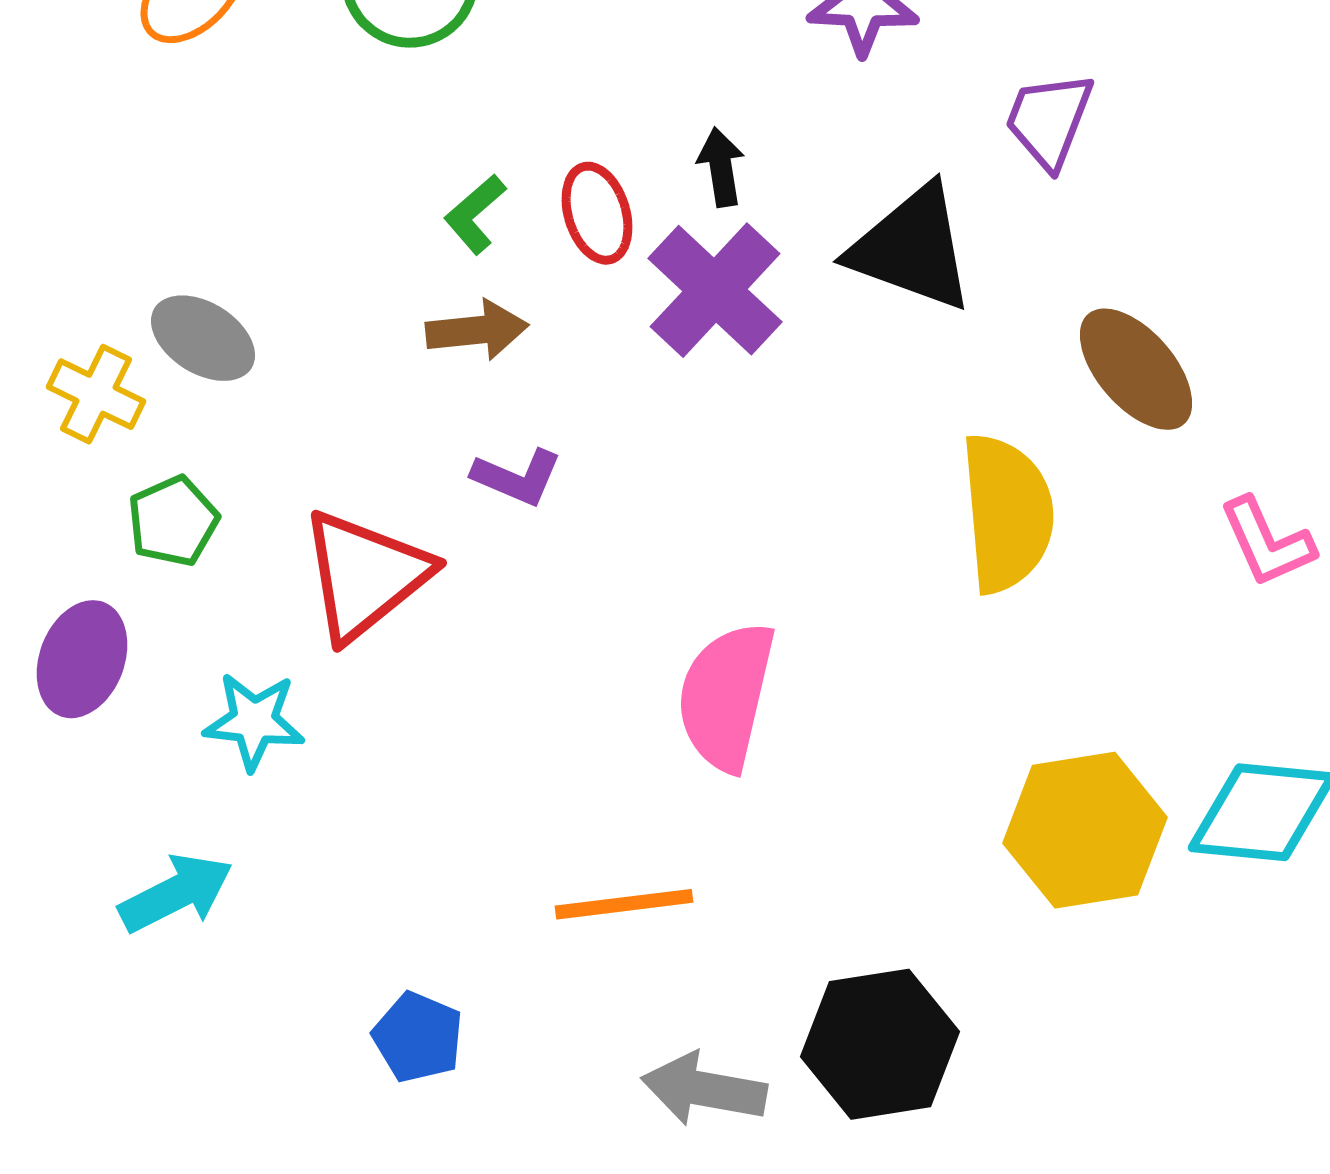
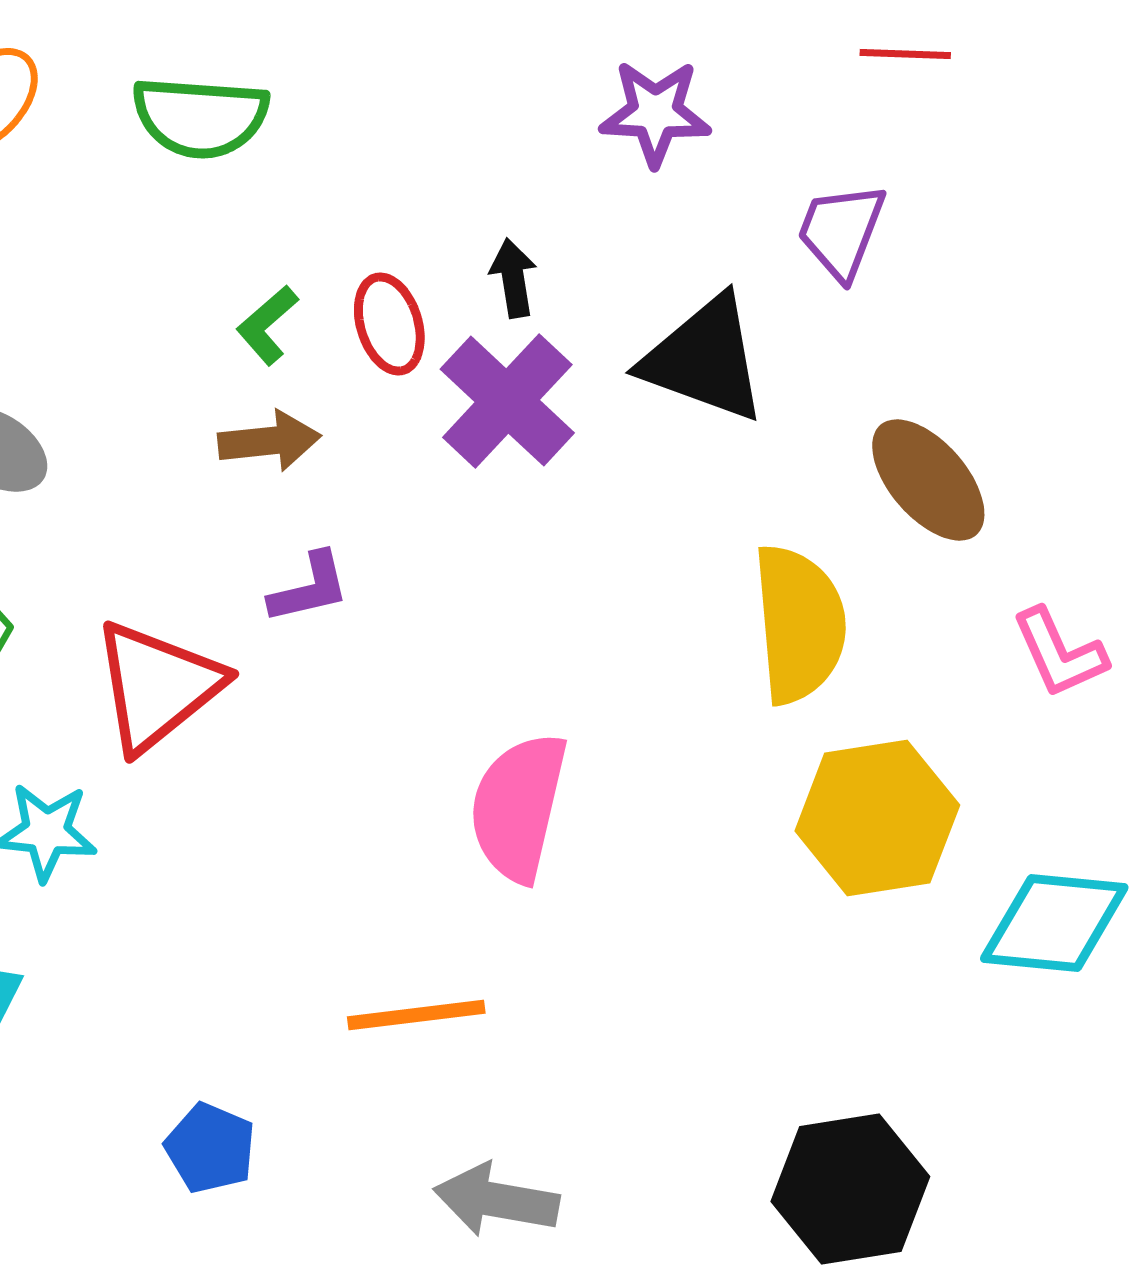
purple L-shape: (517, 477) -> (309, 588), turned -36
yellow hexagon: (1085, 830) -> (877, 818), moved
black hexagon: (880, 1044) -> (850, 1189), moved

